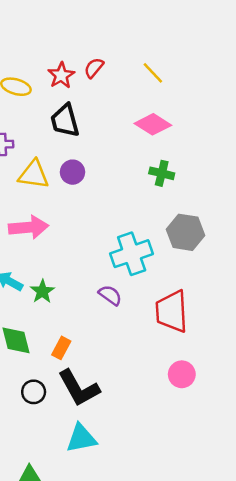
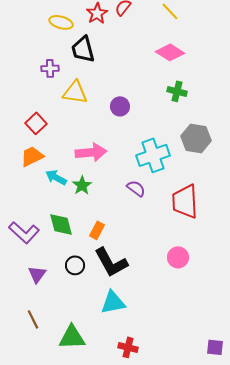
black trapezoid: (65, 121) -> (83, 49), moved
purple circle: (72, 172) -> (120, 106), moved
pink arrow: (29, 227) -> (91, 152), moved
pink circle: (182, 374) -> (178, 257), moved

